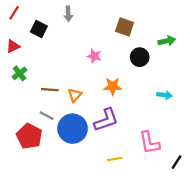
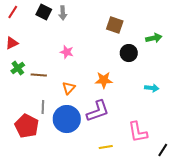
black square: (39, 29) -> (44, 12), moved
pink star: (94, 56) -> (67, 52), moved
brown line: (50, 90) -> (39, 75), moved
gray line: (47, 116) -> (43, 107), turned 64

